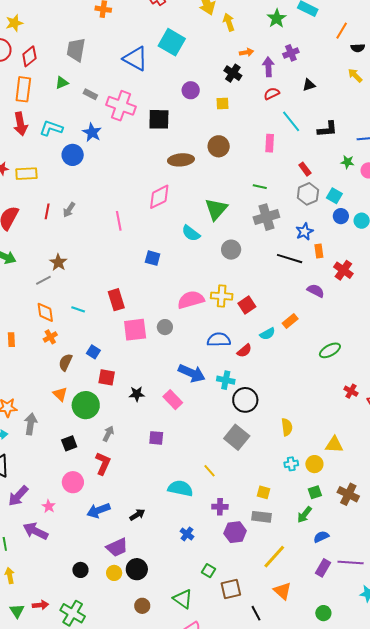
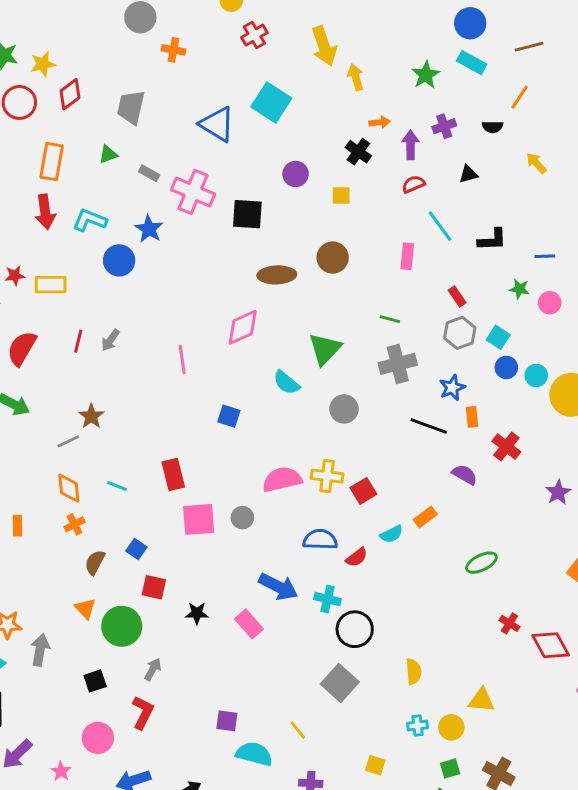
black semicircle: (358, 48) -> (493, 127), moved
red diamond: (29, 56) -> (70, 94), moved
purple square: (156, 438) -> (227, 721), moved

